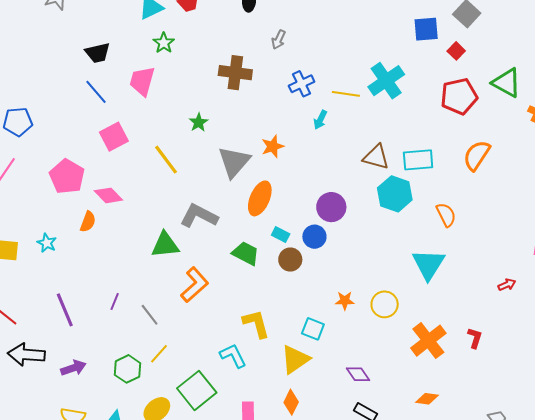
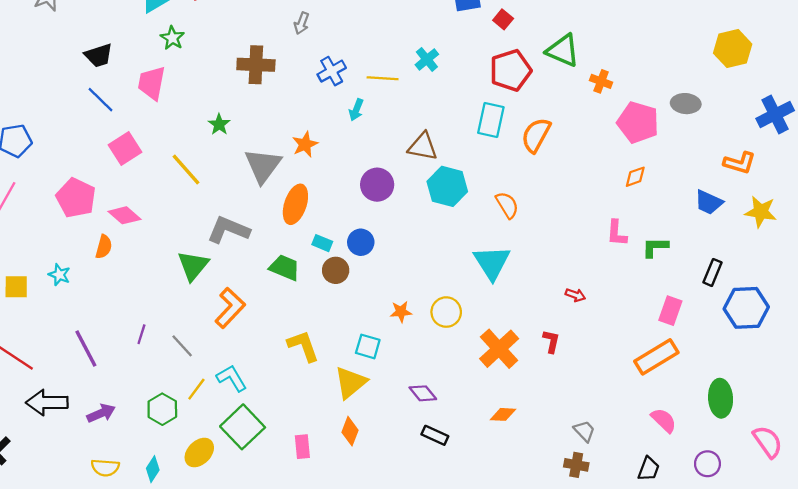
cyan cross: (386, 81) -> (427, 59), size x0.6
cyan rectangle: (418, 160) -> (491, 120), moved, turned -68
purple circle: (331, 207) -> (377, 185), moved
green triangle: (165, 245) -> (193, 266), turned -40
red arrow: (507, 285) -> (575, 295), moved, turned 48
cyan L-shape: (233, 356) -> (232, 378), moved

